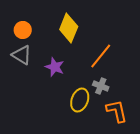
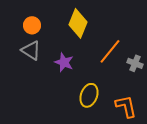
gray cross: (101, 86) -> (135, 63), moved

